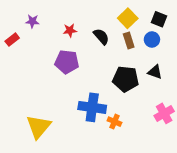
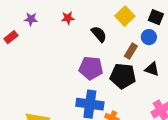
red star: (70, 30) -> (68, 18), moved
brown rectangle: (129, 41) -> (131, 51), moved, turned 49
purple pentagon: (67, 62) -> (91, 68), moved

